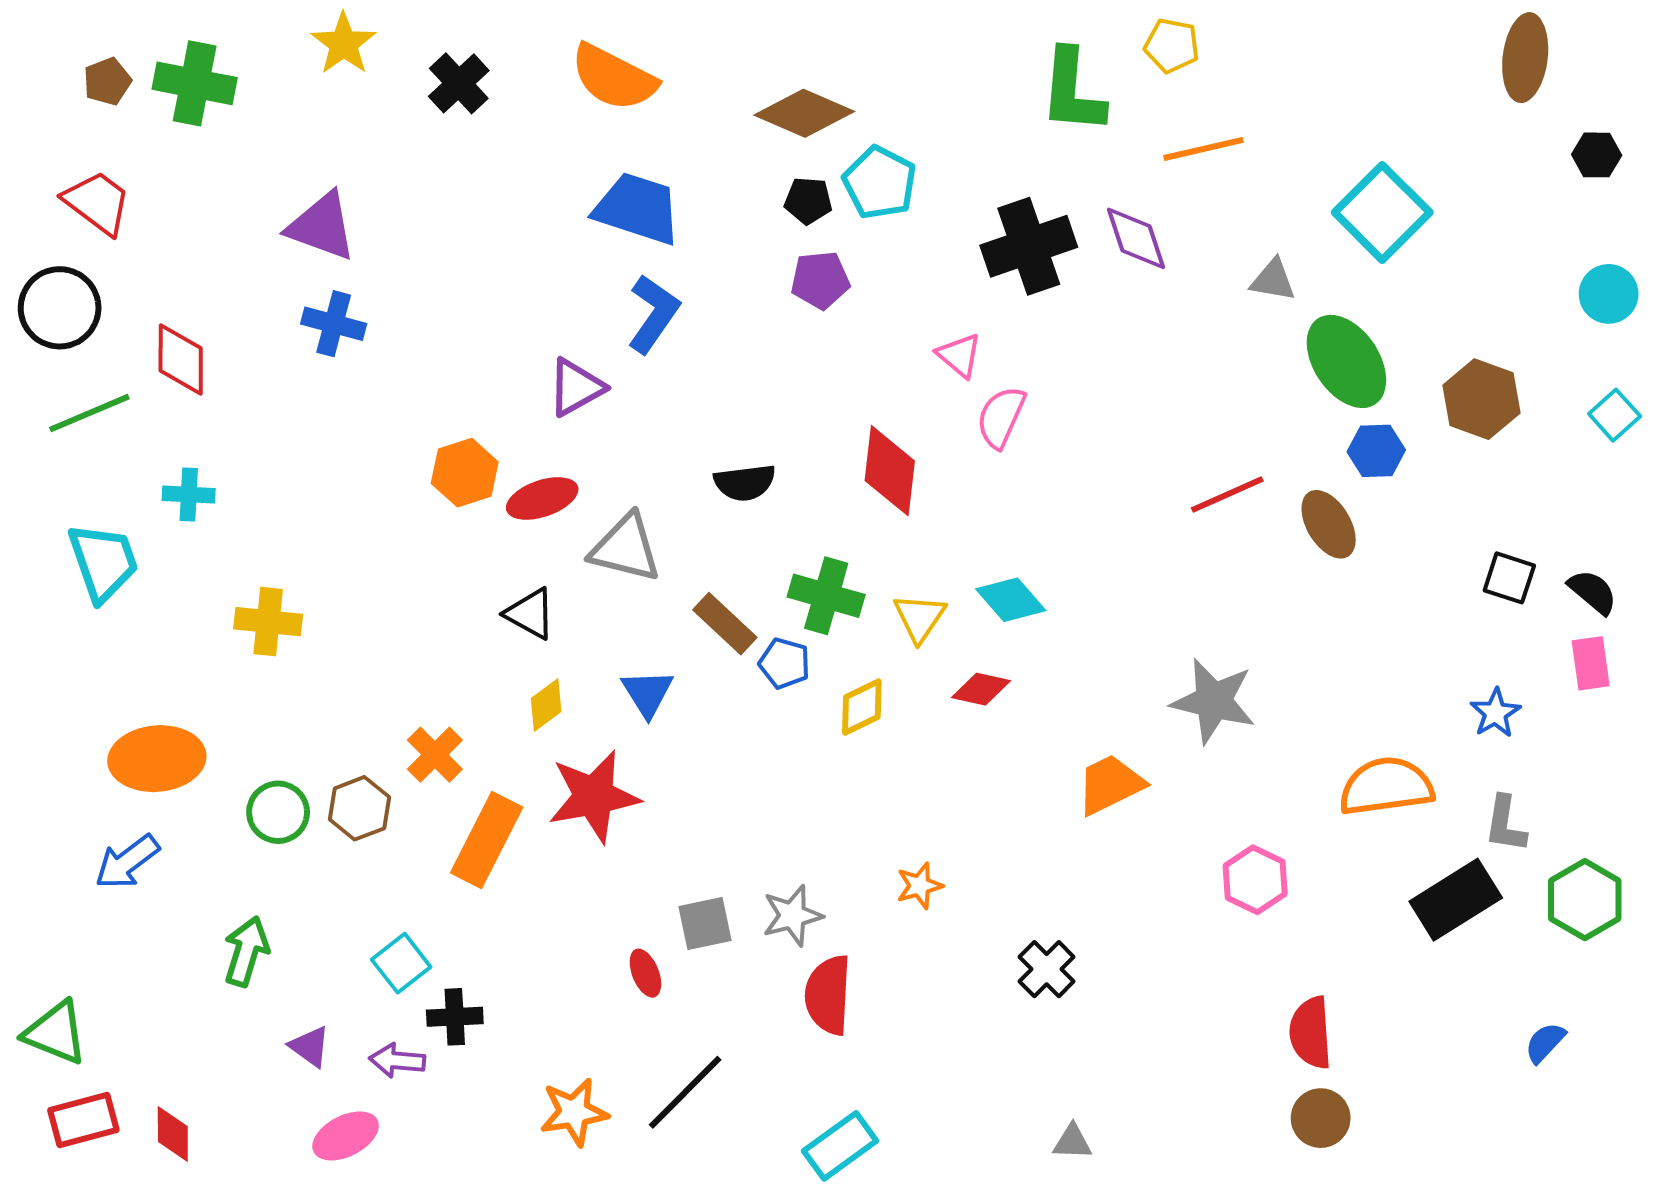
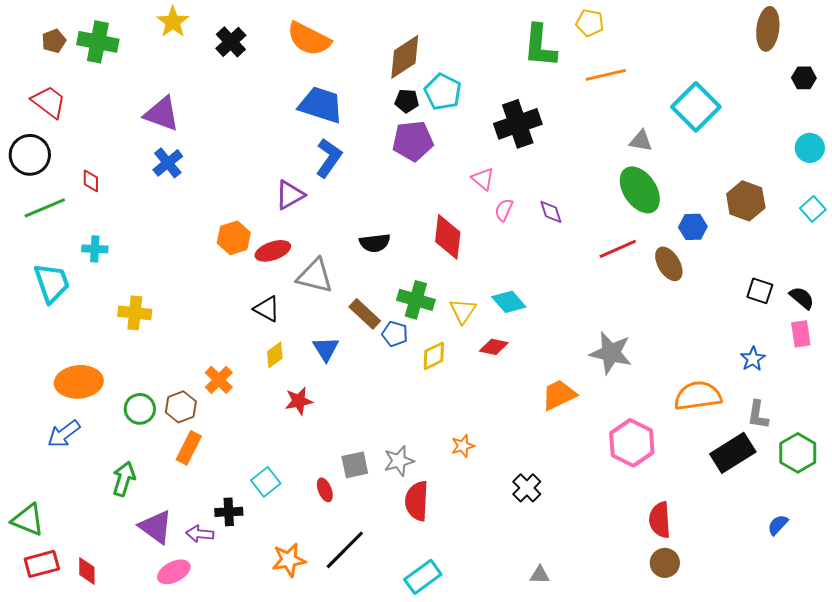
brown diamond: (804, 113) -> (405, 57), turned -57
purple diamond: (1136, 238) -> (551, 212), moved, size x0.7
purple pentagon: (820, 280) -> (413, 141), size x1.4
blue cross: (334, 324) -> (168, 163), turned 36
red diamond: (181, 359) -> (91, 181), size x0.6
green ellipse: (1346, 361) -> (640, 190), moved
pink semicircle: (1001, 417) -> (504, 210), size x0.7
red star: (594, 796) -> (299, 401), size x0.6
orange rectangle: (487, 840) -> (189, 448), moved, size x0.7
pink hexagon: (1255, 880) -> (632, 443), size x1.4
cyan square: (401, 963) -> (266, 482), moved
purple triangle: (310, 1047) -> (156, 527), size x1.6

